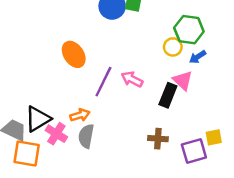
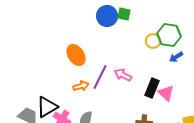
yellow circle: (173, 47) -> (153, 41), moved
pink triangle: (183, 80) -> (166, 93), moved
orange arrow: (80, 115) -> (81, 86), moved

